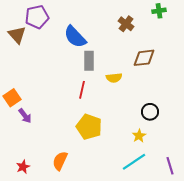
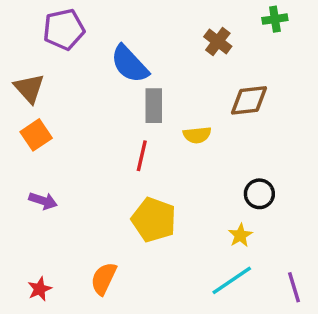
brown triangle: (17, 35) -> (29, 88), moved
orange square: (12, 98) -> (36, 135), moved
purple arrow: (25, 116) -> (43, 201), turned -35

